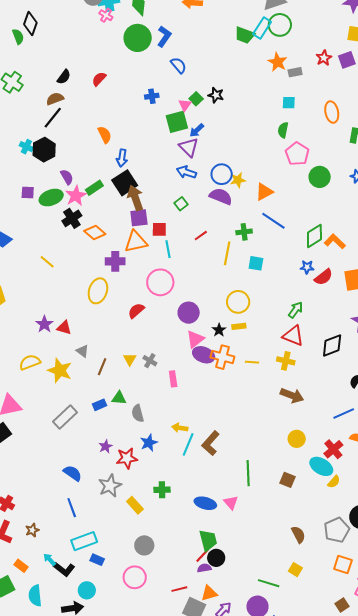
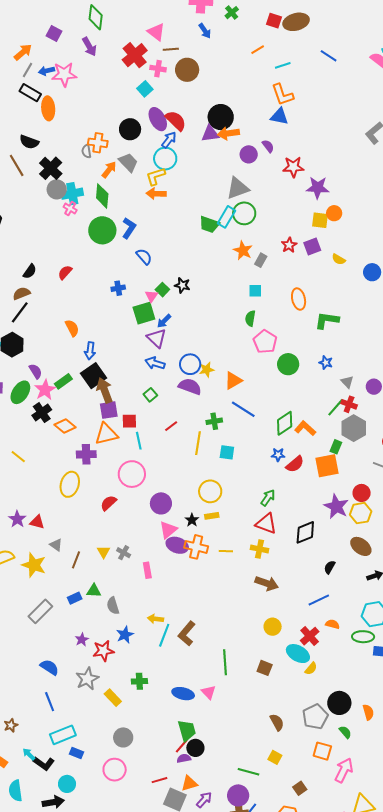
gray rectangle: (295, 72) -> (261, 260), turned -48
green ellipse: (51, 198) -> (20, 392), turned -35
brown square: (342, 605) -> (300, 788), moved

